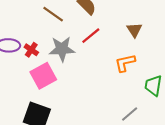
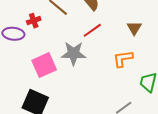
gray star: (62, 49) -> (74, 53), moved
red cross: (31, 50) -> (34, 21), moved, turned 32

